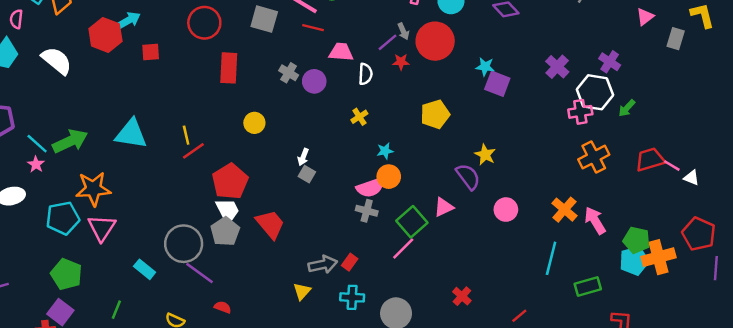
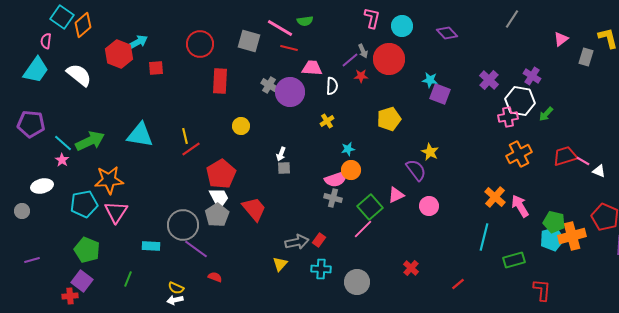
purple circle: (314, 81) -> (290, 92), size x1.5
gray square: (307, 174) -> (284, 168), turned -32
pink circle: (506, 210) -> (429, 206), moved
cyan rectangle: (145, 269) -> (151, 246), turned -36

